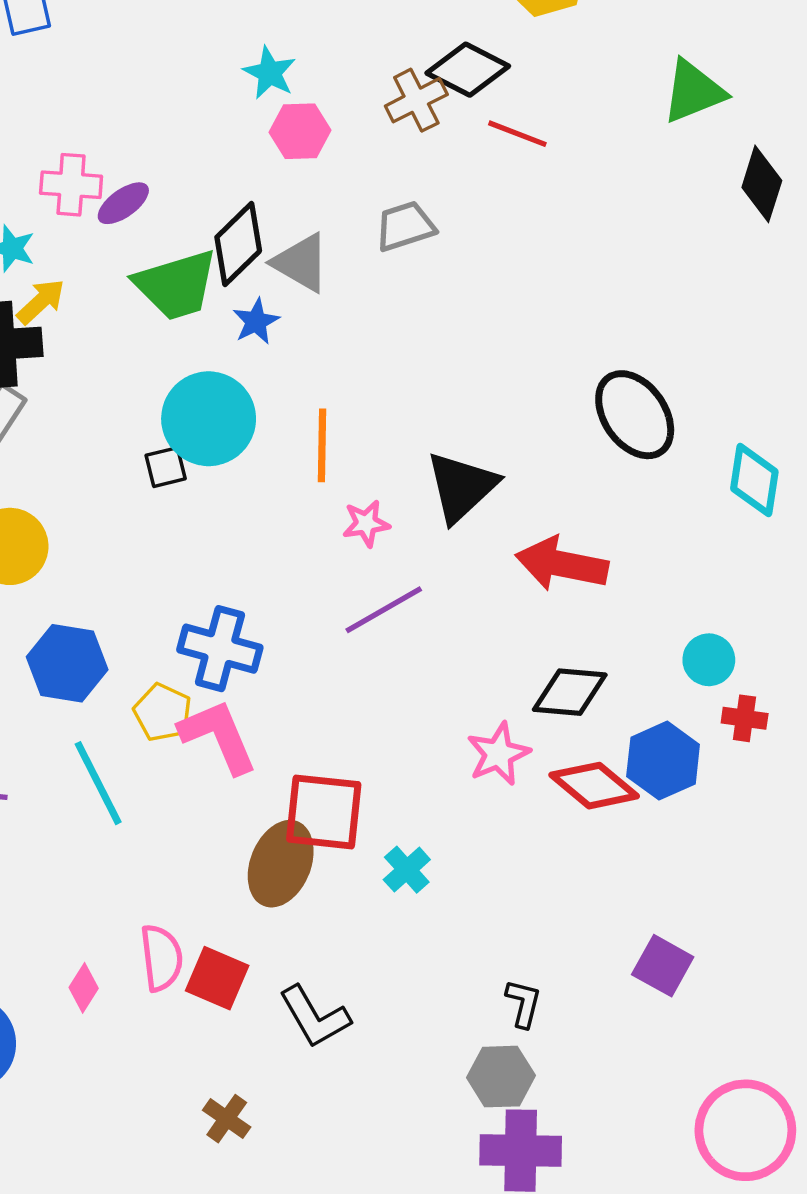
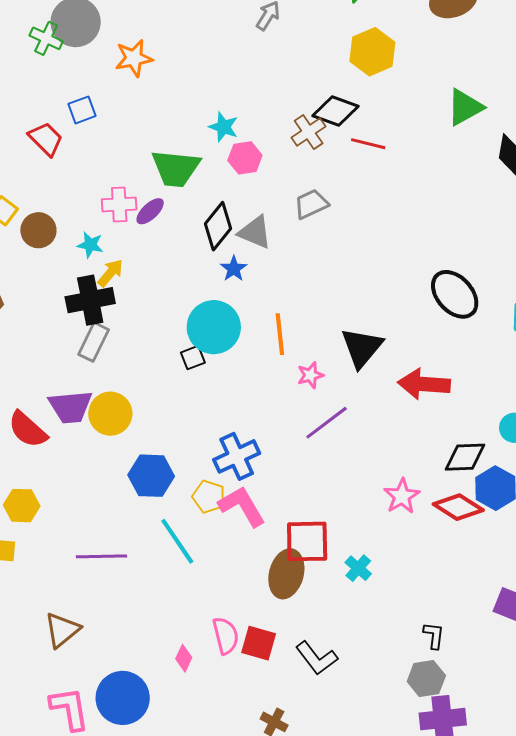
green trapezoid: (176, 285) -> (176, 168), moved, turned 30
blue cross: (220, 649) -> (237, 456), turned -33
black diamond: (570, 692) -> (465, 457), moved

